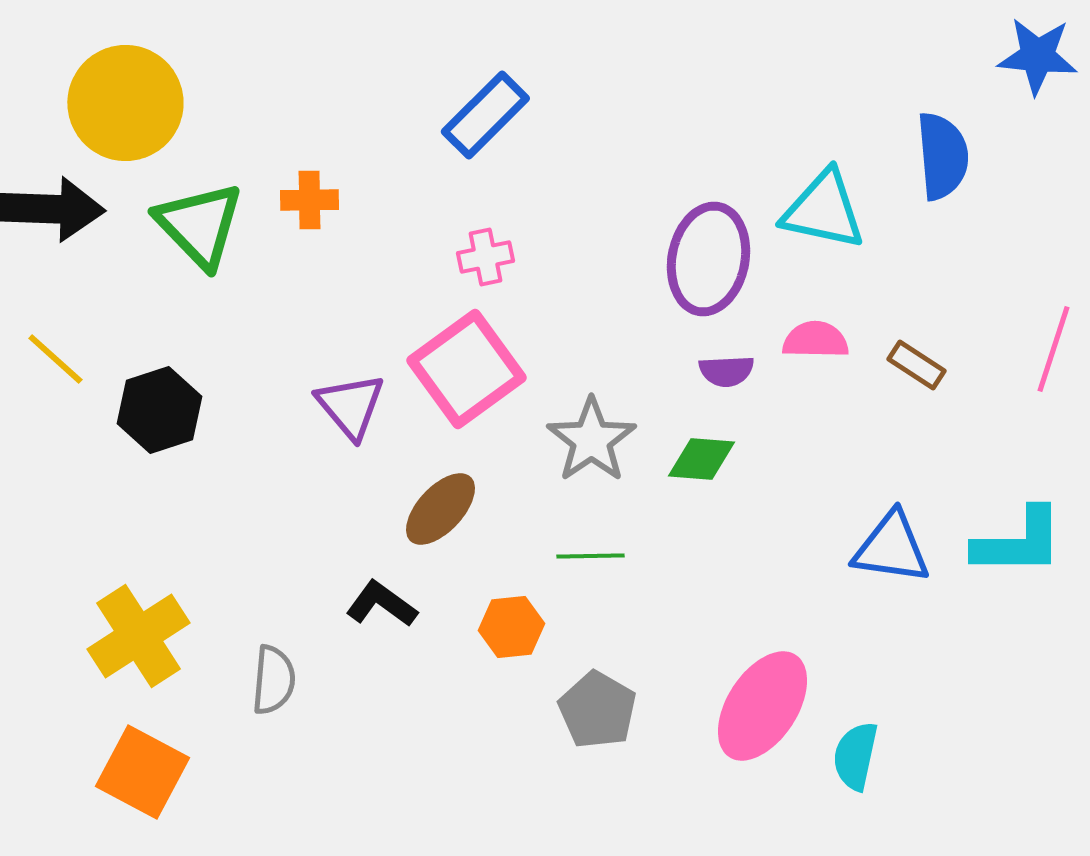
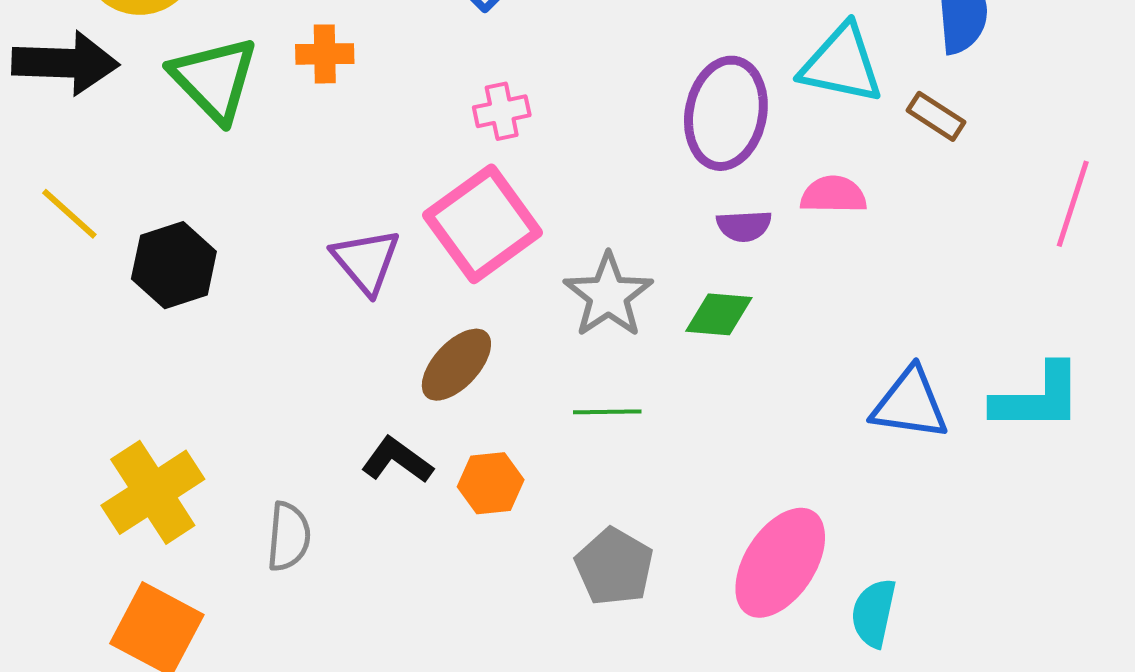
brown rectangle: (916, 365) -> (936, 116), moved
orange hexagon: (511, 627) -> (491, 483), moved

